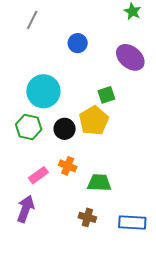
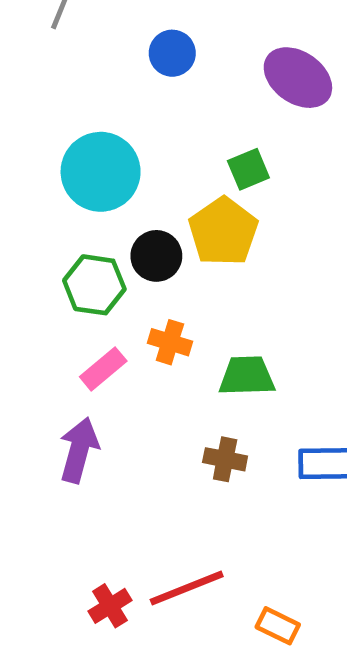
green hexagon: (29, 127) -> (94, 285), moved

